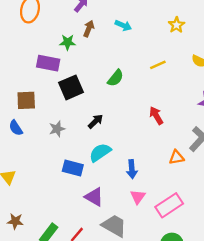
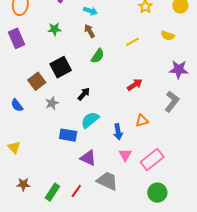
cyan arrow: (123, 25) -> (90, 11), moved
brown arrow: (89, 29) -> (90, 31), moved, turned -48
purple rectangle: (48, 63) -> (17, 38), moved, turned 60
brown square: (26, 100) -> (37, 81), moved, turned -30
red arrow: (156, 116) -> (135, 85), turned 91
orange triangle: (177, 157) -> (142, 121), moved

